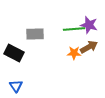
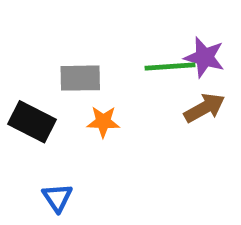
orange star: (74, 53) -> (103, 122), moved
blue triangle: (16, 86) -> (57, 198), moved

